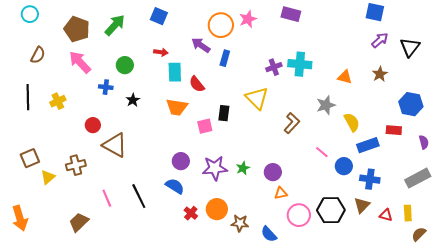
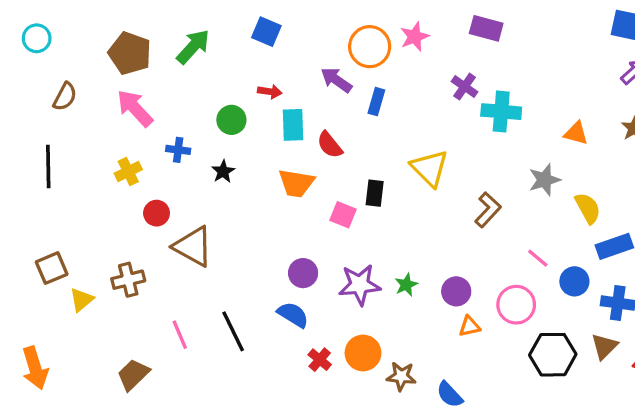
cyan circle: (30, 14) -> (37, 38), moved
green circle: (125, 65) -> (231, 120), moved
purple cross: (274, 67) -> (465, 87), moved, turned -35
yellow cross: (58, 101) -> (128, 171), moved
pink square: (205, 126) -> (343, 215), turned 35
pink circle: (299, 215) -> (516, 305), moved

